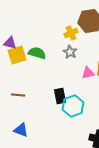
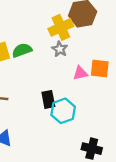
yellow cross: (71, 33) -> (61, 27), size x1.5
green semicircle: (37, 53) -> (22, 50), turned -36

